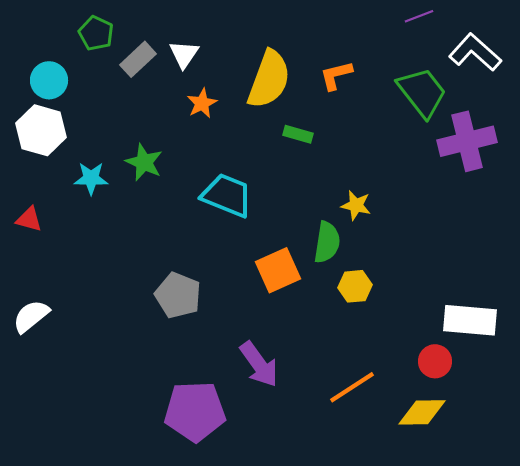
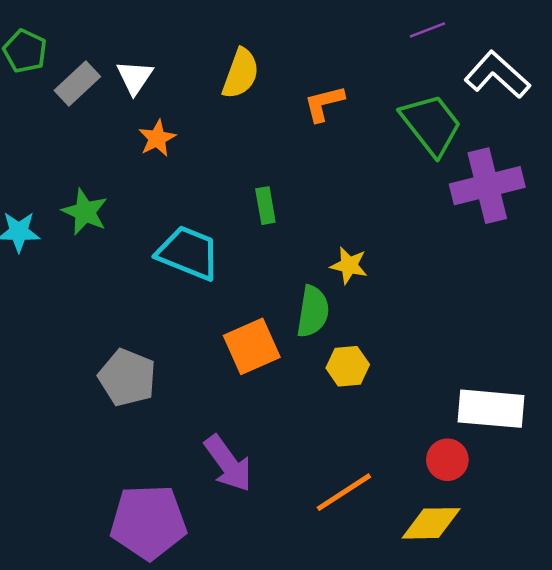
yellow semicircle: (269, 79) -> (241, 74), moved, size x0.7
green rectangle: (298, 134) -> (265, 206), moved, turned 64

